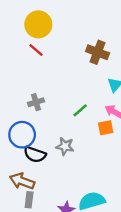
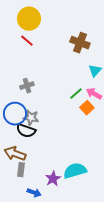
green line: (80, 110) -> (76, 94), moved
orange square: (106, 128) -> (87, 108), turned -32
gray star: (65, 146) -> (31, 118), moved

